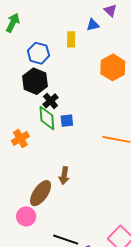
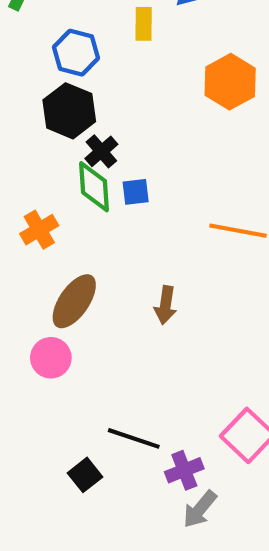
brown arrow: (64, 176) -> (165, 305), moved
brown ellipse: (41, 193) -> (74, 301), moved
pink circle: (26, 216) -> (51, 358), moved

